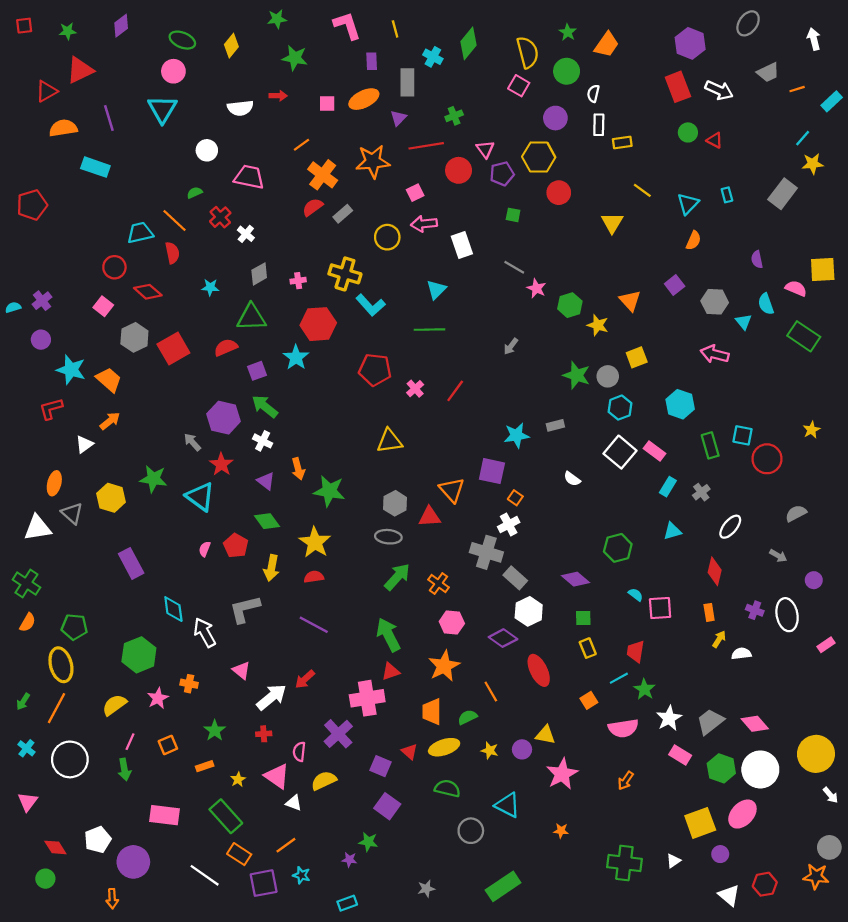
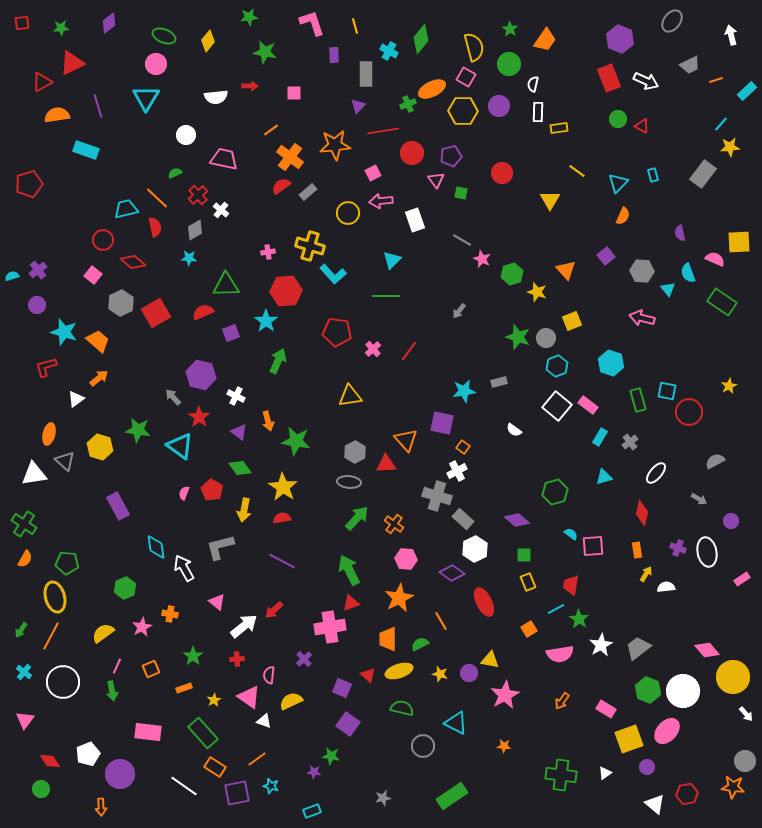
orange ellipse: (364, 99) -> (432, 89), moved
pink triangle: (485, 149) -> (436, 180), moved
yellow hexagon: (539, 157) -> (463, 111), moved
gray diamond: (259, 274) -> (195, 230), moved
green arrow: (265, 406) -> (278, 361), moved, turned 75
green hexagon: (139, 655) -> (125, 588), size x0.7
pink diamond: (755, 724) -> (707, 650), moved
purple cross: (338, 734) -> (304, 659), size x0.6
pink rectangle: (680, 755) -> (606, 709), moved

